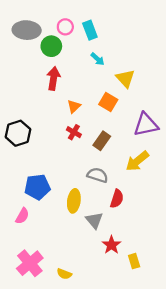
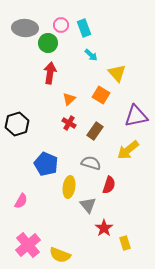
blue pentagon: (37, 187) -> (46, 164), moved, turned 30
yellow semicircle: (64, 274) -> (60, 255), size x1.5

